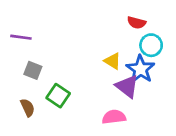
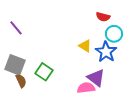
purple line: (21, 37) -> (16, 28), turned 42
gray square: (33, 70) -> (15, 65), moved, size x1.5
purple triangle: (127, 86) -> (96, 78), moved

